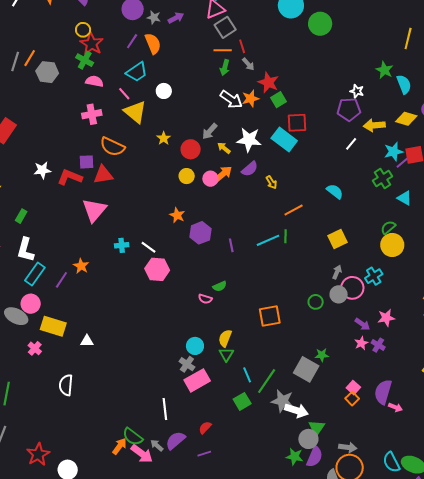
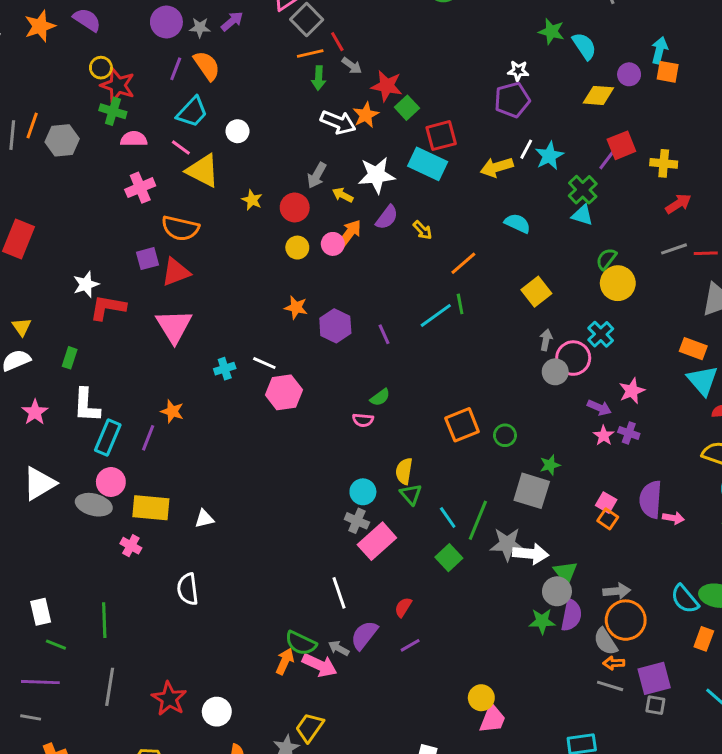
yellow arrow: (374, 125) -> (497, 167), moved
cyan star: (394, 152) -> (549, 156), moved
red L-shape: (70, 177) -> (108, 307), moved
cyan triangle: (404, 198) -> (582, 215), moved
green circle: (316, 302) -> (505, 435), moved

